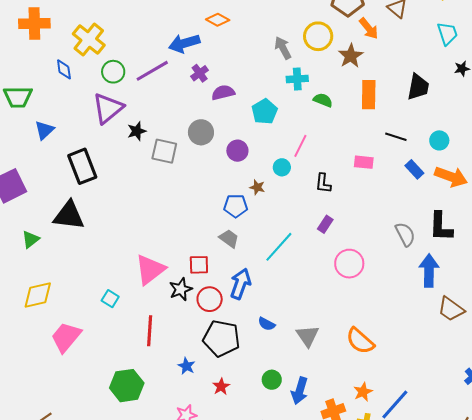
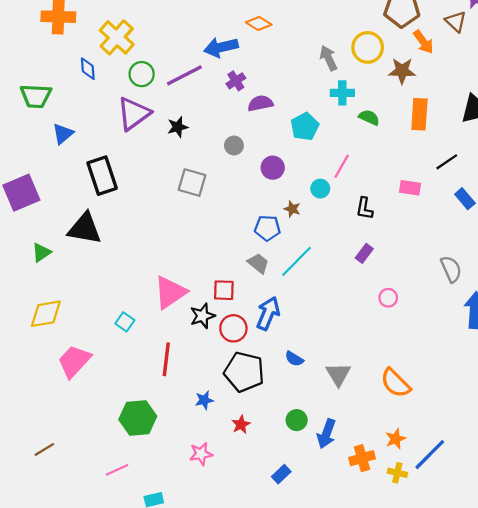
brown star: (351, 56) -> (402, 71), turned 30
black star: (137, 131) -> (178, 127), moved
gray circle: (201, 132) -> (234, 145), size x0.7
black line: (396, 137) -> (447, 162), turned -55
gray square: (164, 151) -> (192, 183), moved
cyan line: (279, 247) -> (297, 261), moved
pink circle: (349, 264) -> (388, 298), size x0.6
blue star: (186, 366) -> (204, 400), turned 30

